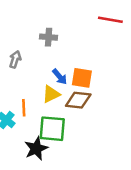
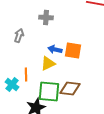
blue arrow: (60, 77) -> (55, 50), turned 144
brown diamond: (78, 100) -> (70, 88), moved

